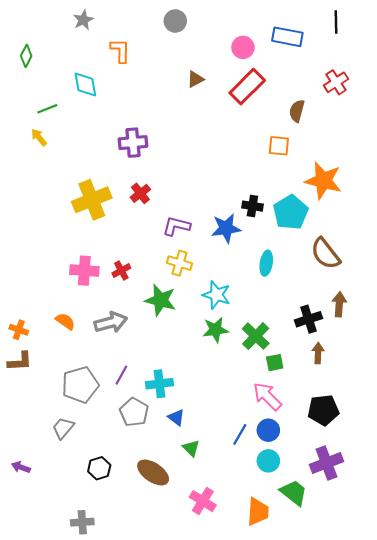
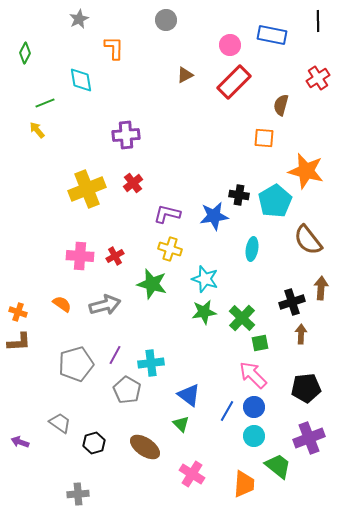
blue triangle: (176, 418) -> (189, 395), moved, size x1.4
gray trapezoid: (63, 428) -> (60, 423), moved, turned 85

